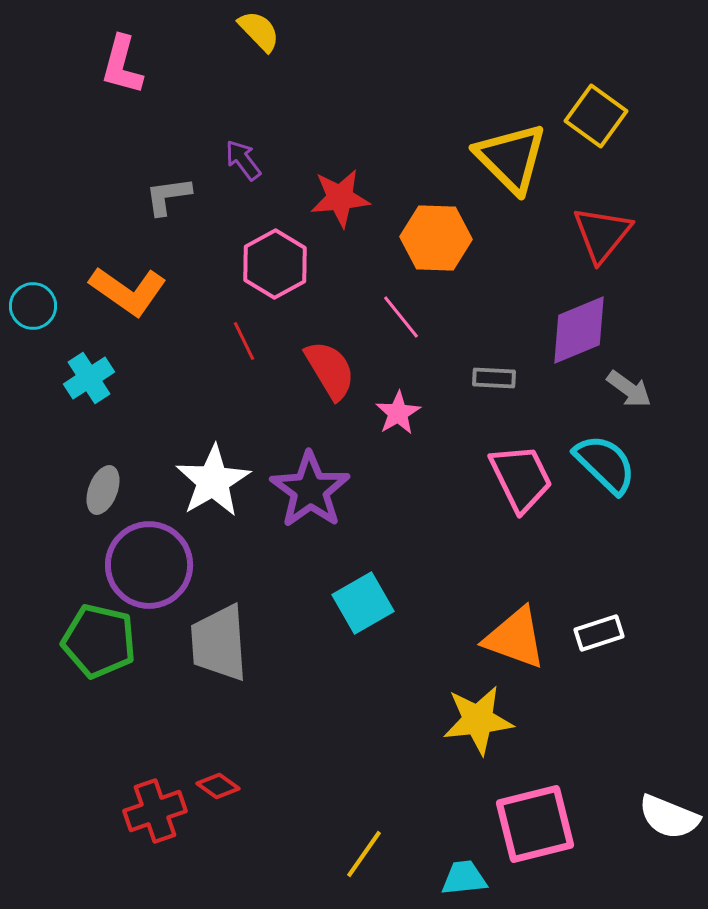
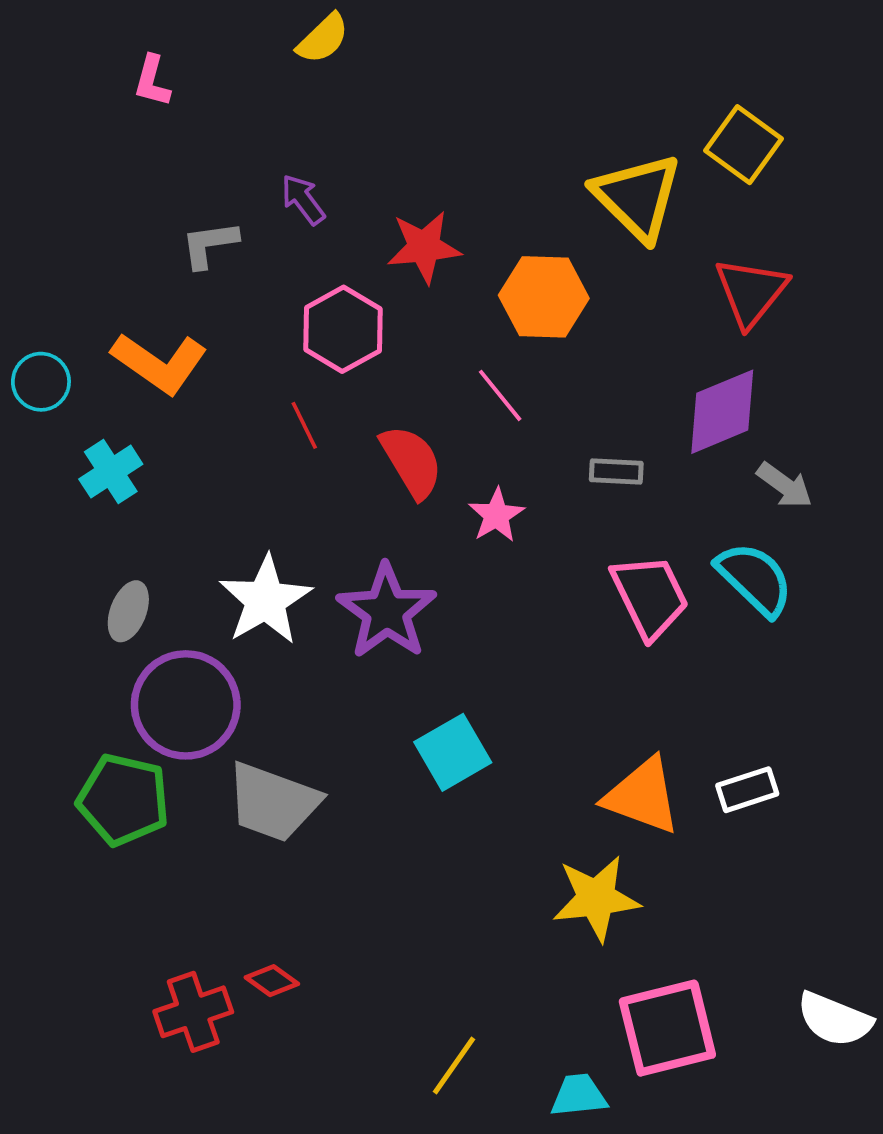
yellow semicircle: (259, 31) -> (323, 39), turned 90
pink L-shape: (122, 65) -> (152, 81), size x0.7
gray trapezoid: (219, 643) -> (273, 802), turned -66

